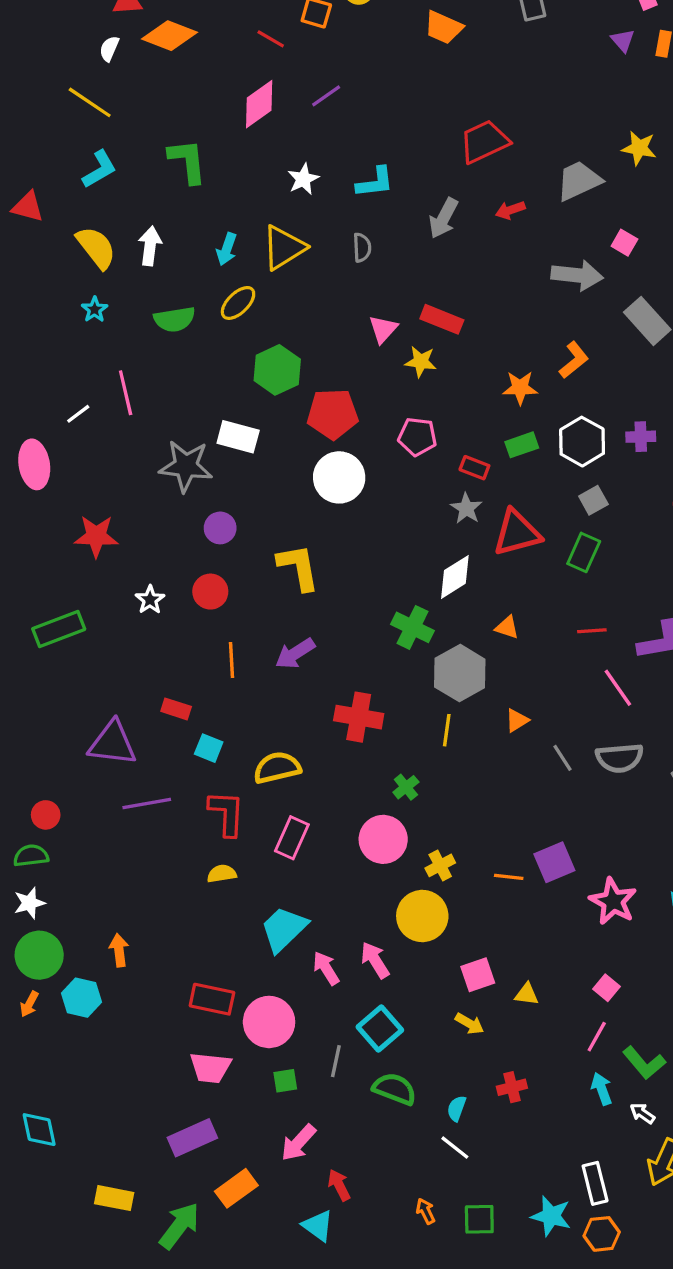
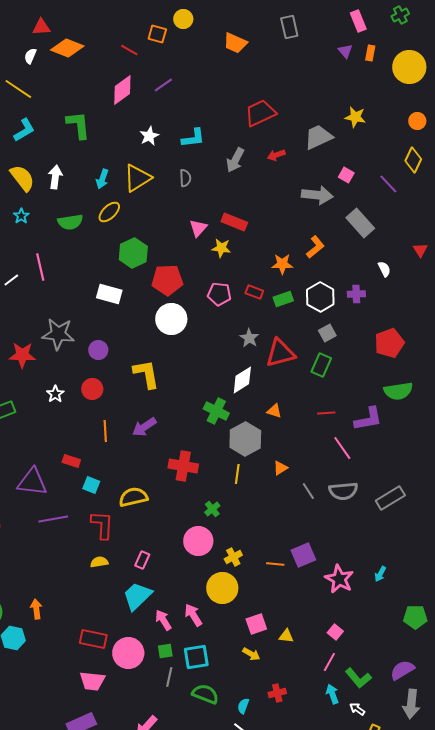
gray star: (186, 466) -> (58, 334), moved
red rectangle: (474, 468) -> (254, 292), moved
pink rectangle: (292, 838) -> (142, 560), moved, size x0.7
cyan square: (380, 1029) -> (196, 657), turned 32
green square: (285, 1081) -> (165, 651), moved

